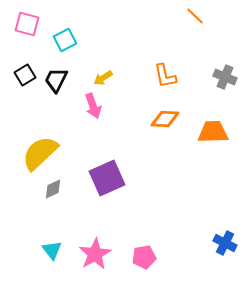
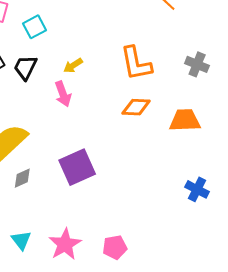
orange L-shape: (165, 76) -> (136, 63), size x1.4
blue cross: (225, 243) -> (197, 189), moved

